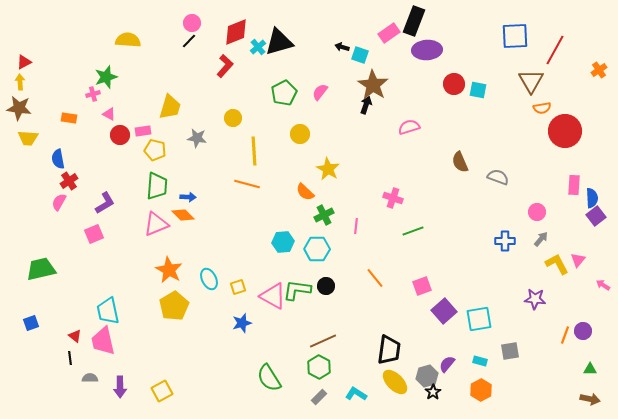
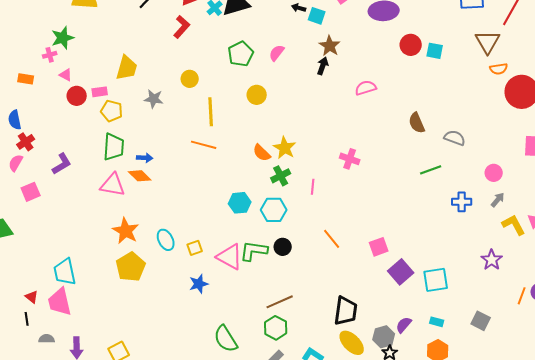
brown star: (373, 85) -> (330, 46), size x0.7
yellow star: (328, 169) -> (285, 148), moved
pink triangle: (156, 224) -> (113, 185), turned 32
green line: (413, 231) -> (431, 170), moved
pink square: (94, 234) -> (31, 192), moved
purple star: (535, 299) -> (492, 260), turned 30
gray square: (510, 351) -> (481, 321), moved, turned 36

